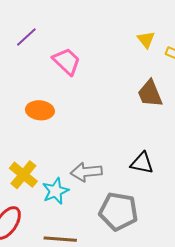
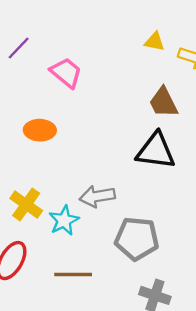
yellow triangle: (146, 40) -> (155, 42), turned -36
black triangle: (142, 163) -> (156, 151), moved, size x1.5

